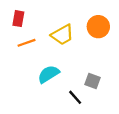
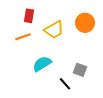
red rectangle: (18, 19) -> (29, 16), moved

